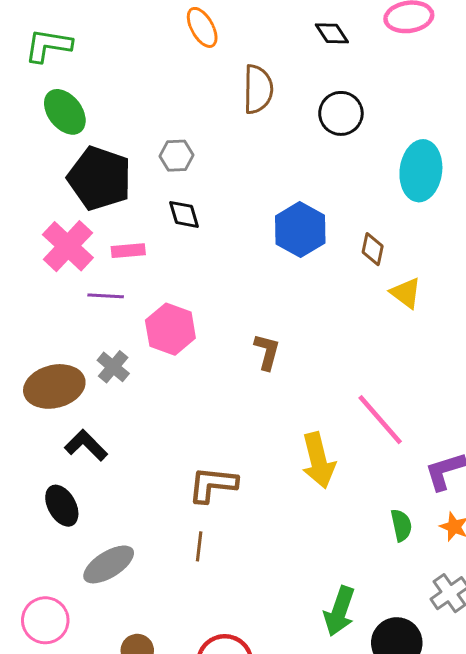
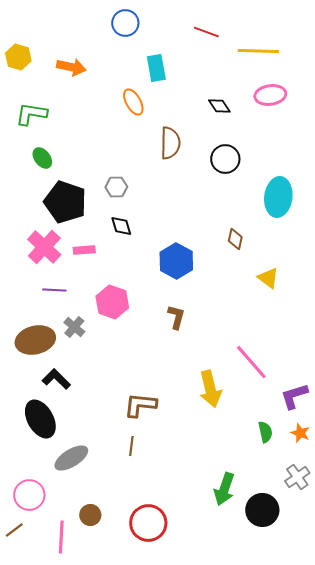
green ellipse: (65, 112) -> (42, 158), size x0.7
blue hexagon: (300, 230) -> (176, 261), moved
brown diamond: (373, 249) -> (235, 239), moved
purple line: (106, 296) -> (54, 290), moved
black ellipse: (62, 506) -> (40, 419), size x1.4

